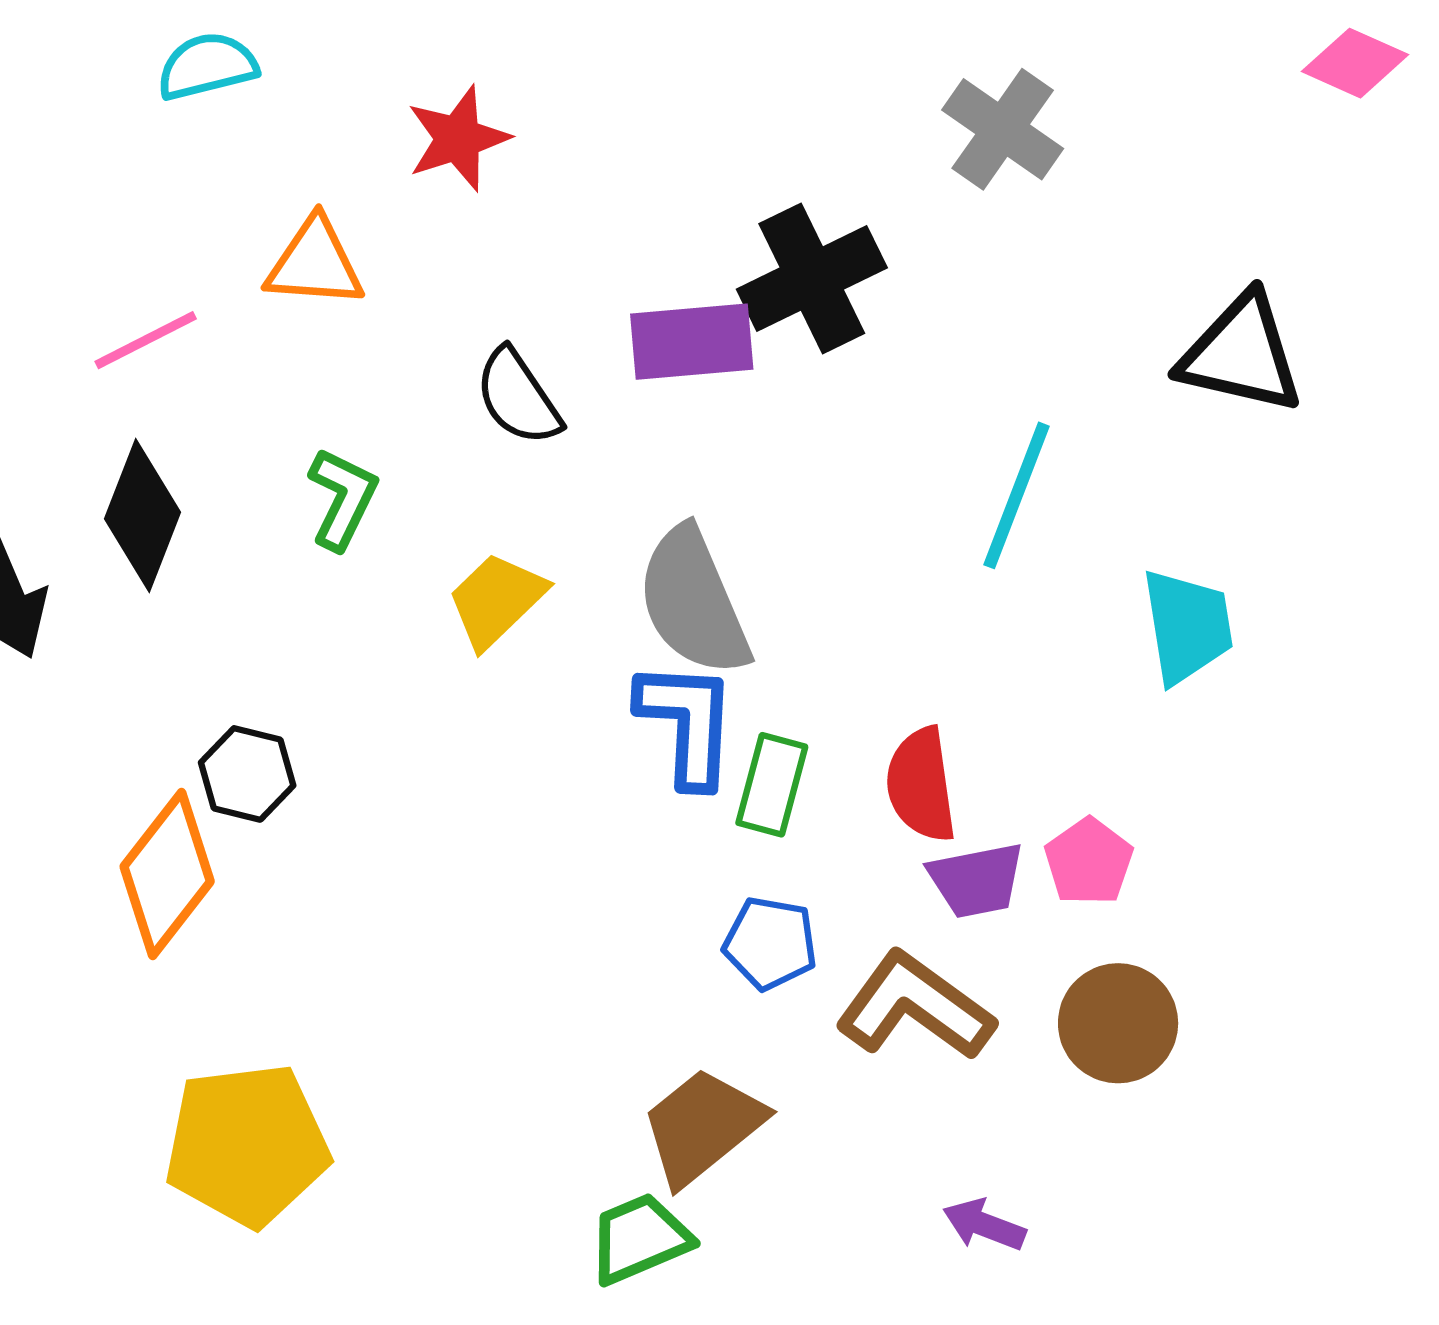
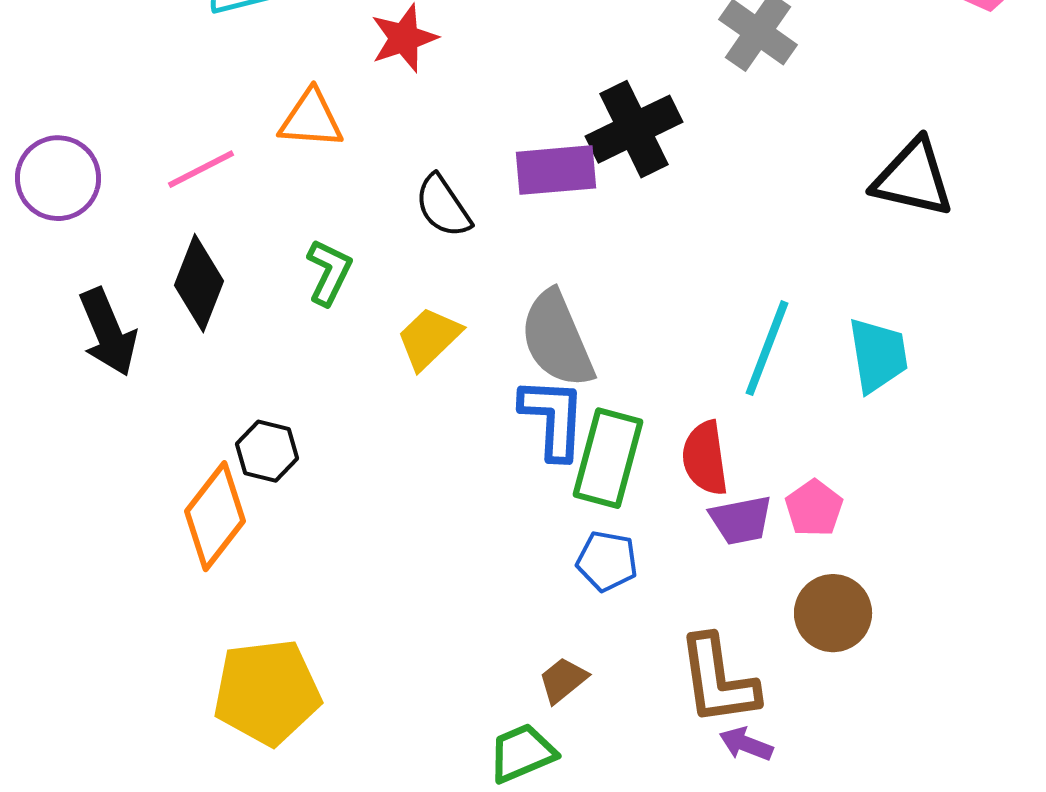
cyan line: (1016, 495) -> (767, 348), moved
green rectangle: (772, 785) -> (608, 458), size x1.5
brown L-shape: (915, 1006) -> (718, 680), moved, turned -134
brown trapezoid: (703, 1126) -> (563, 680), size x0.6

